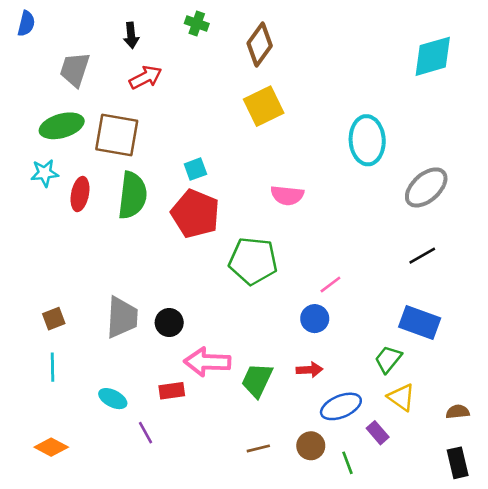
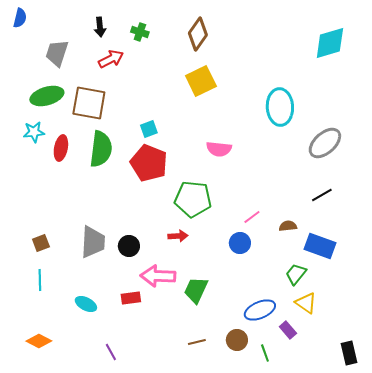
green cross: (197, 24) -> (140, 32), moved
red arrow: (309, 370) -> (178, 236), moved
brown semicircle: (458, 412) -> (288, 226), moved
purple line: (146, 433) -> (111, 352), moved

